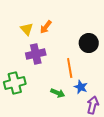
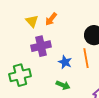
orange line: (70, 68) -> (86, 58), moved
blue star: (81, 87) -> (65, 62), moved

